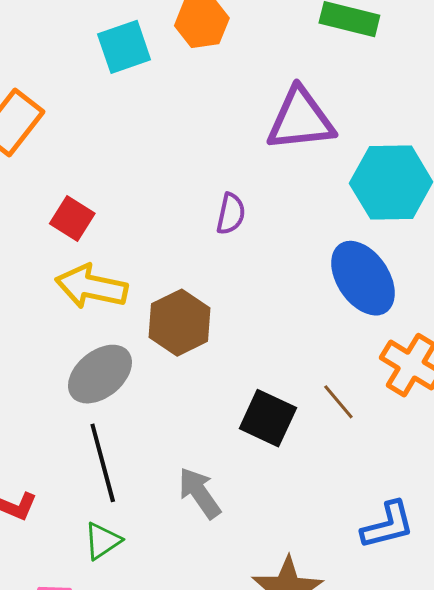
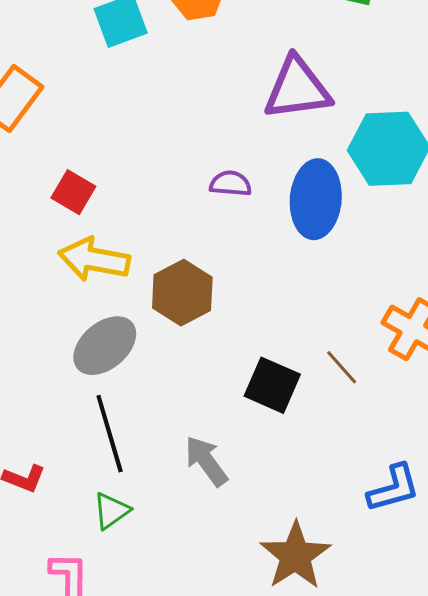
purple semicircle: (231, 214) -> (230, 184), turned -96
blue ellipse: (363, 278) -> (316, 199), moved, turned 40

